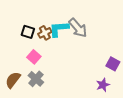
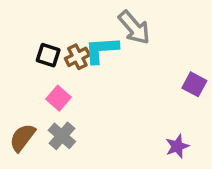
gray arrow: (78, 28) -> (134, 28), moved
purple square: (113, 64) -> (194, 84), moved

